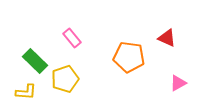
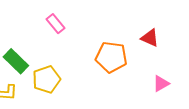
pink rectangle: (72, 38) -> (55, 24), moved

